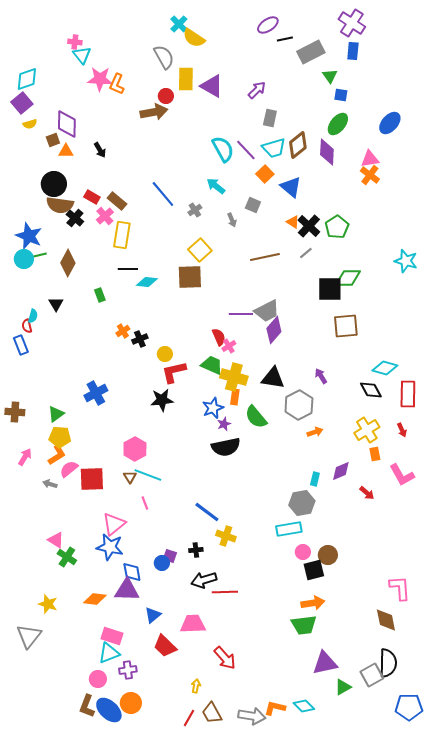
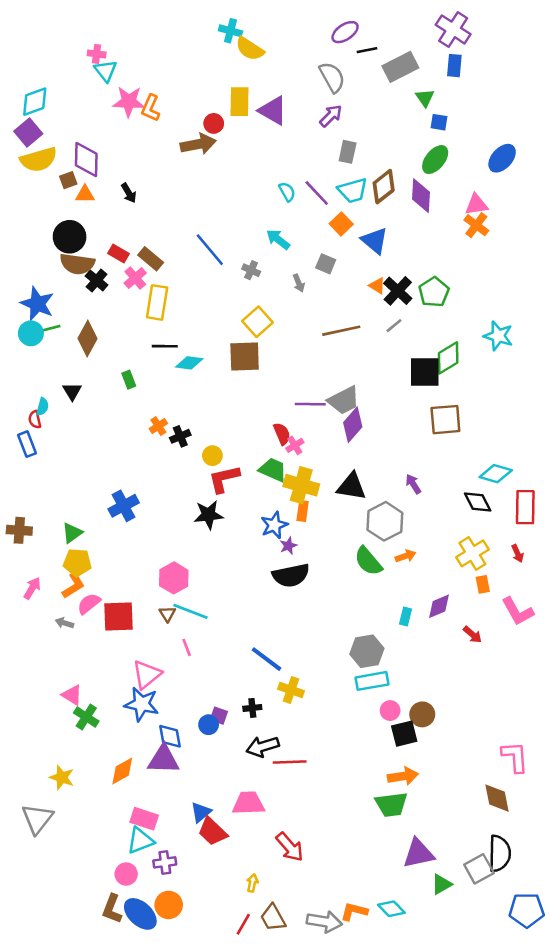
cyan cross: (179, 24) -> (230, 31), turned -30
gray semicircle: (164, 57) -> (332, 77), moved
yellow semicircle: (30, 124) -> (39, 160), size x2.0
cyan semicircle: (223, 149) -> (287, 192), size x0.6
gray cross: (195, 210) -> (251, 270), turned -32
cyan star: (406, 261) -> (498, 336), moved
green diamond: (348, 278) -> (448, 358), turned -32
green semicircle: (256, 417) -> (368, 561), moved
gray hexagon: (302, 503) -> (367, 651), moved
orange diamond: (95, 599) -> (122, 771), turned -35
blue triangle: (153, 615) -> (201, 812), moved

